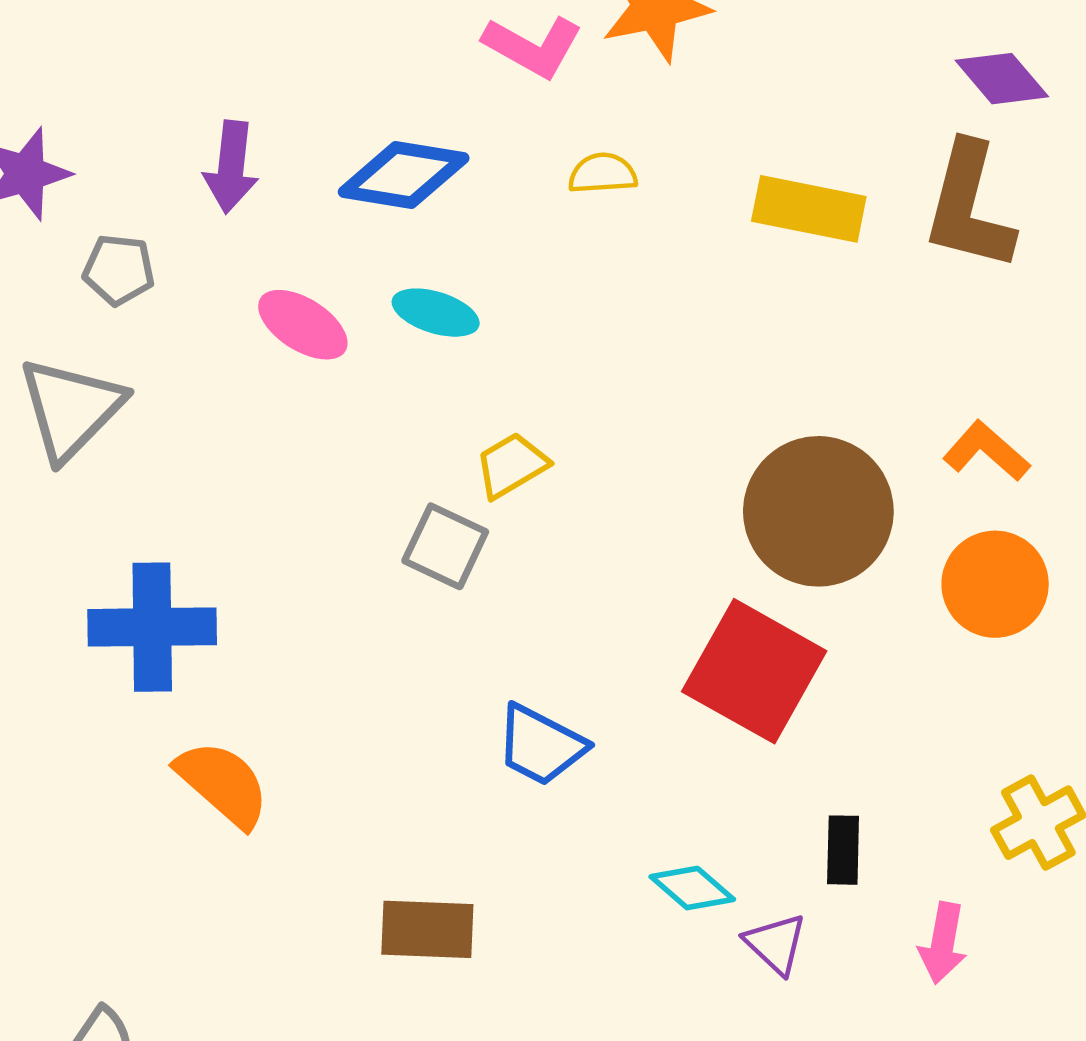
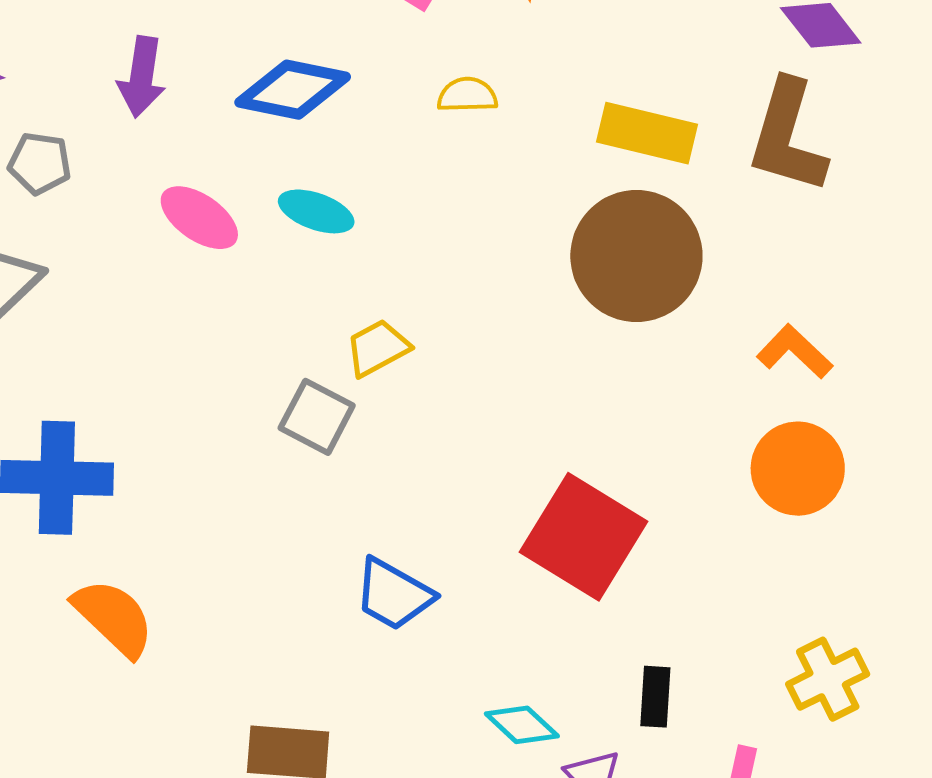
brown circle: (818, 511) -> (636, 256), moved

